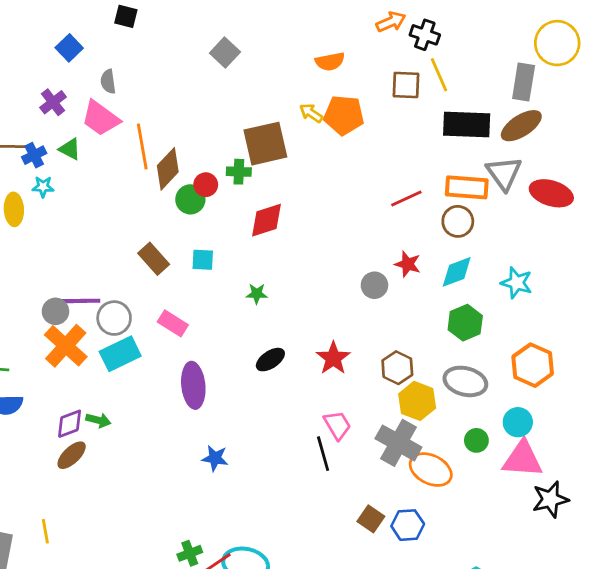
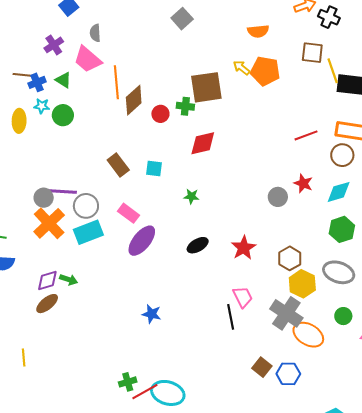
yellow line: (439, 75) -> (333, 71), moved
green circle: (190, 199) -> (63, 115), moved
purple ellipse: (193, 385) -> (142, 241), moved, turned 40

